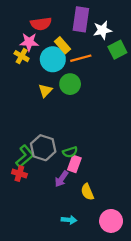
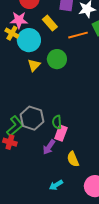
orange line: (81, 58) -> (78, 35), moved
cyan circle: (53, 59) -> (29, 40), moved
green semicircle: (70, 152) -> (57, 122), turned 104
cyan arrow: (69, 220) -> (56, 185), turned 144

